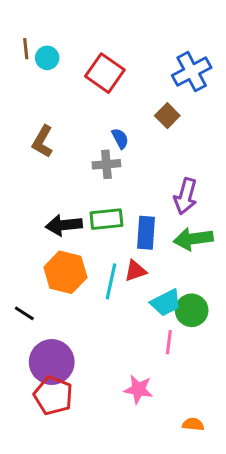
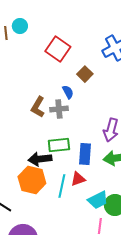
cyan circle: (47, 58) -> (20, 26), moved
brown square: (167, 116) -> (85, 74), moved
brown L-shape: (43, 141) -> (38, 107), moved
black arrow: (64, 225) -> (40, 159), moved

